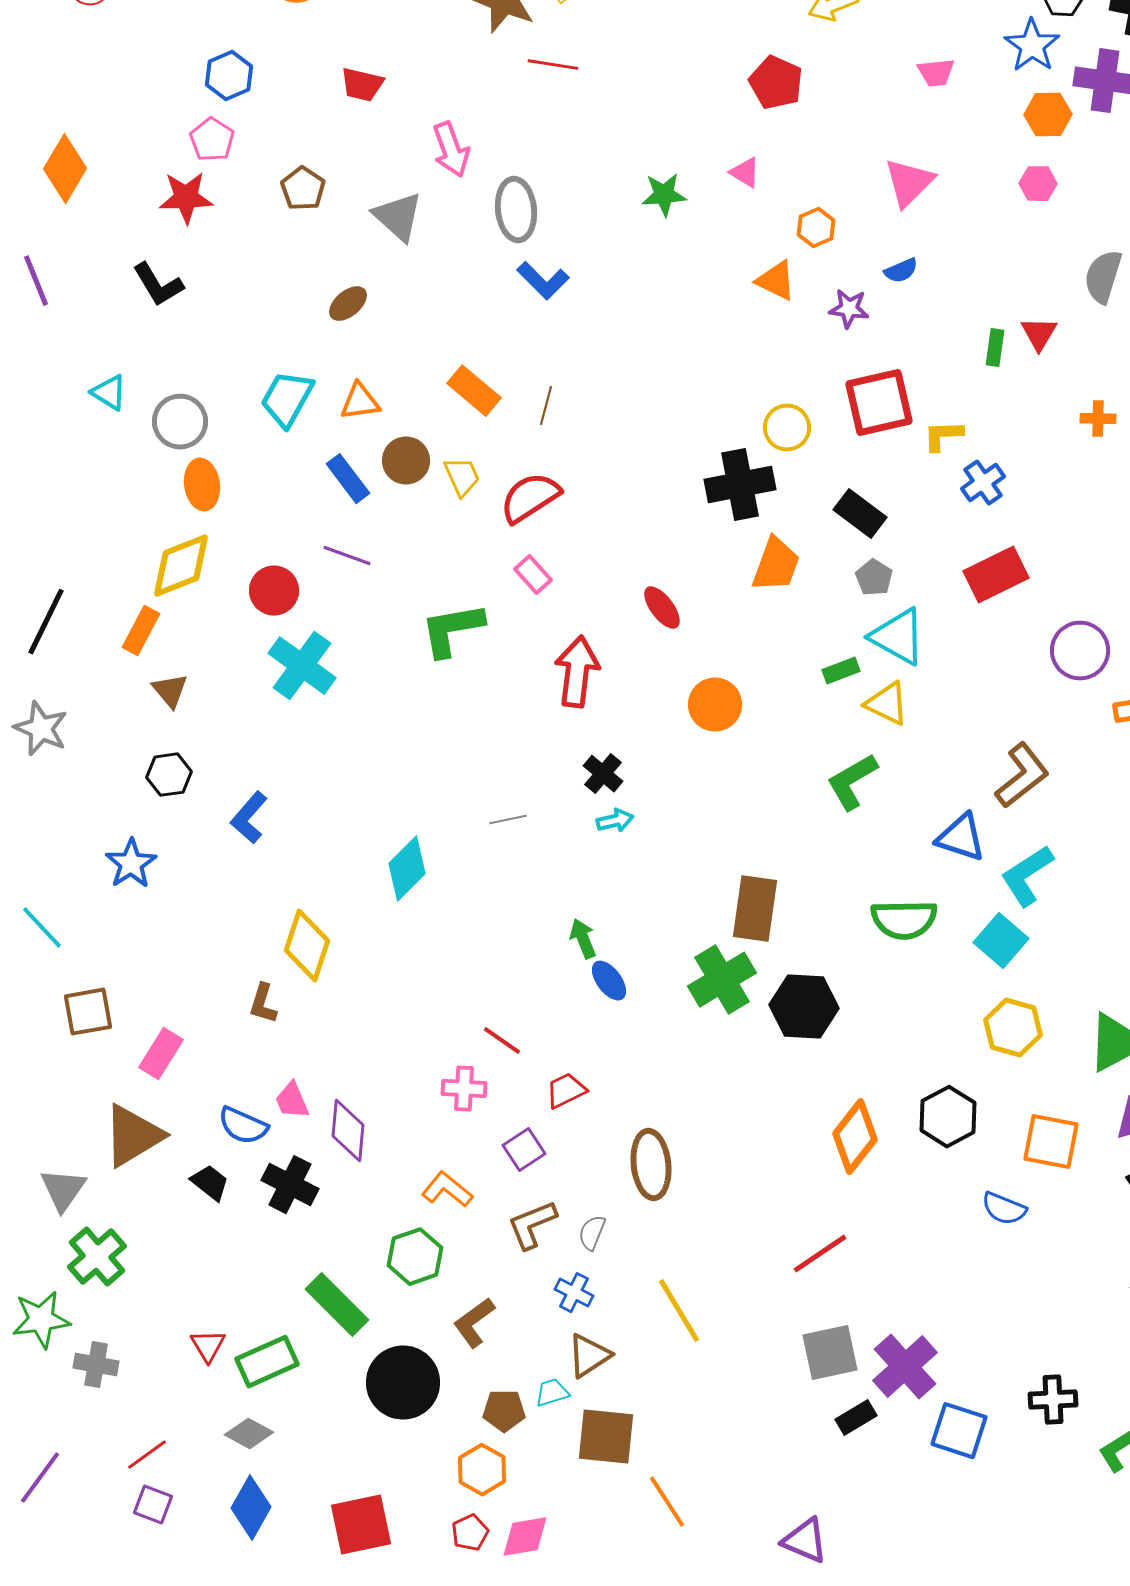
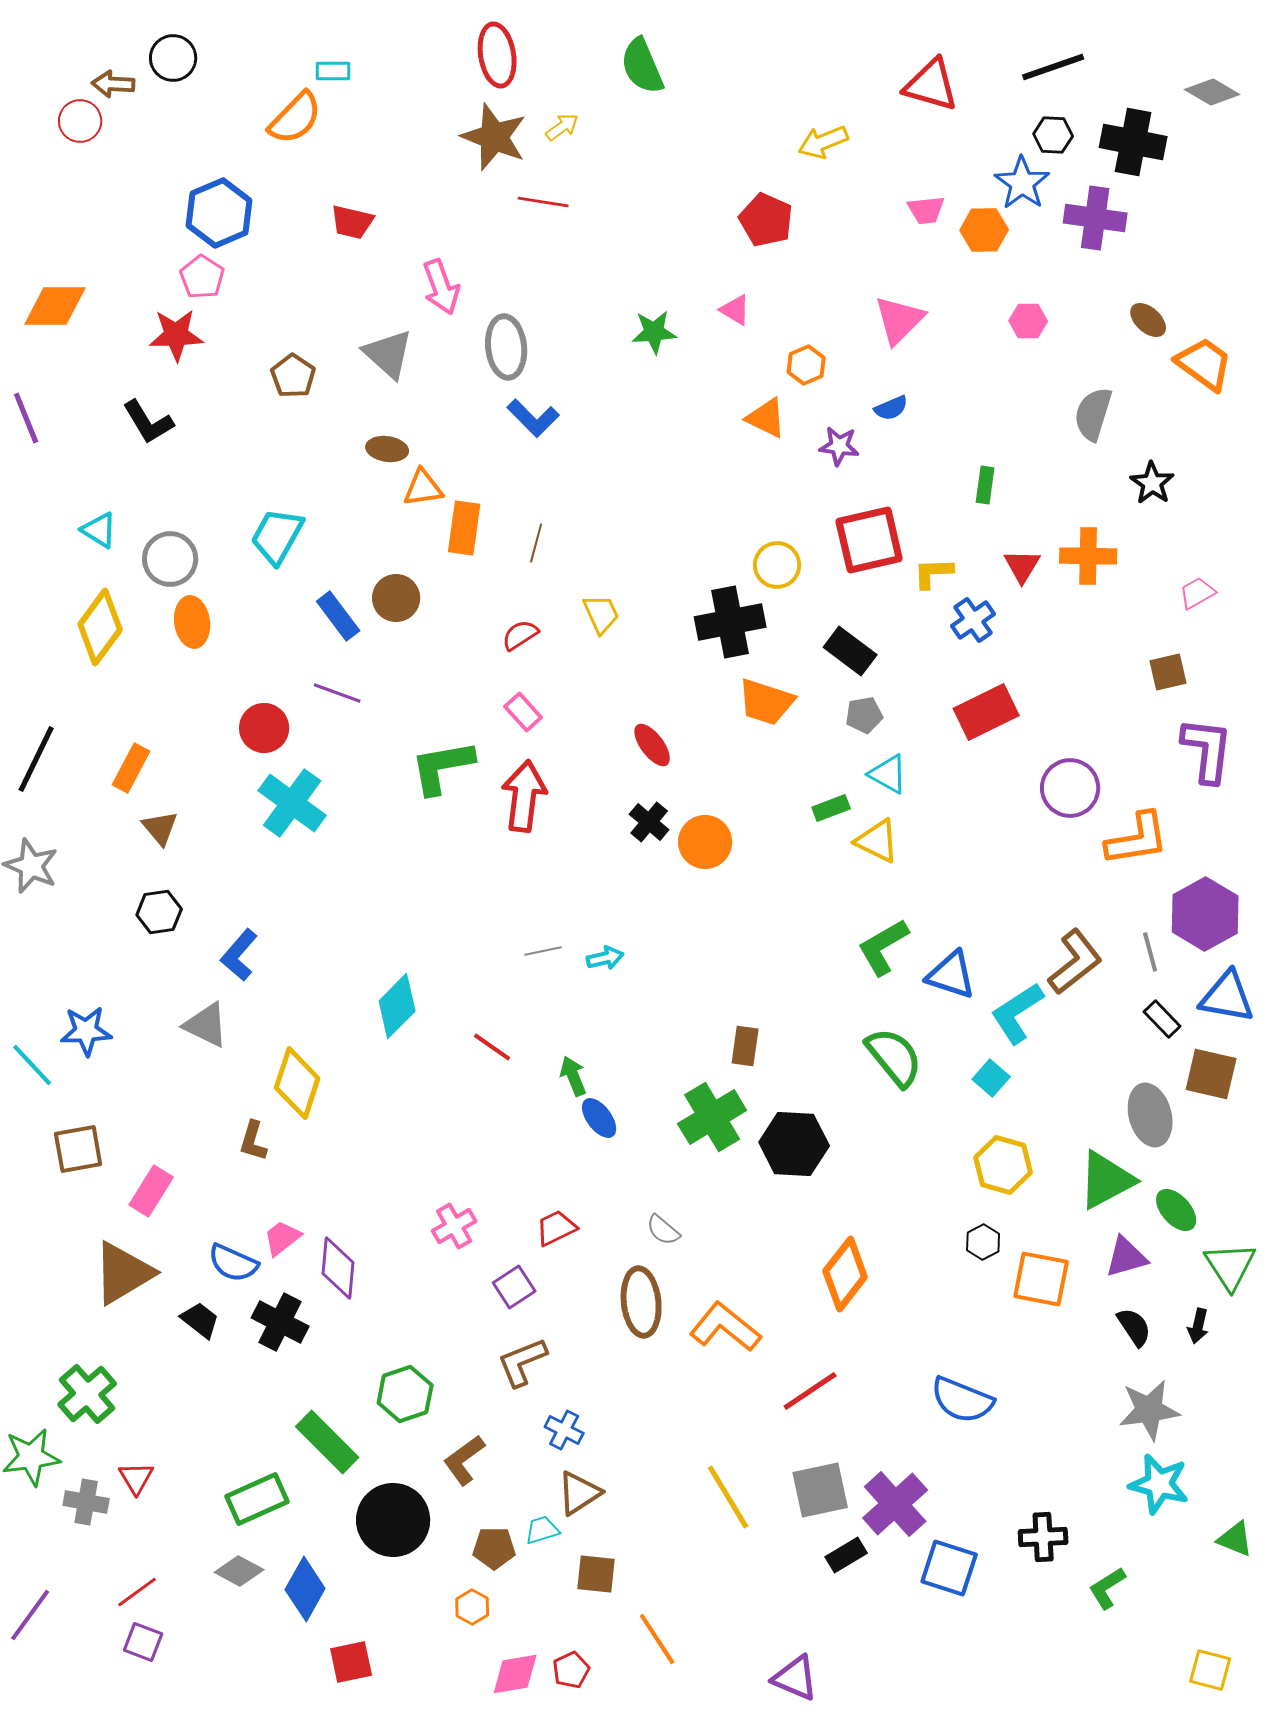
blue hexagon: (229, 76) -> (219, 213), size x1.4
orange hexagon: (1048, 115) -> (984, 230), moved
orange diamond: (65, 169) -> (55, 306), turned 60
brown pentagon: (303, 189) -> (293, 376), moved
brown ellipse: (348, 304) -> (387, 449), moved, turned 48
red triangle: (1039, 334) -> (1022, 566), moved
orange rectangle: (474, 391) -> (464, 528), turned 58
orange triangle: (360, 402) -> (423, 488), moved
orange cross: (1098, 419) -> (1088, 556), size x1.6
yellow trapezoid: (462, 477) -> (601, 614), moved
red semicircle: (530, 498) -> (520, 635), size x0.6
orange trapezoid: (776, 565) -> (766, 702), turned 88
yellow diamond: (181, 566) -> (100, 627), moved, turned -32
gray pentagon: (874, 578) -> (864, 715), turned 30
cyan triangle: (898, 637) -> (888, 774), size x0.7
red arrow: (577, 672) -> (524, 796), moved
black cross: (603, 774) -> (649, 822), moved
brown L-shape: (1022, 776) -> (1075, 962), moved
green L-shape: (852, 782) -> (883, 947), moved
gray line: (508, 820) -> (543, 951), moved
blue star: (131, 864) -> (86, 1031), moved, turned 30
brown rectangle: (755, 909) -> (745, 1046), size x0.6
green semicircle: (904, 920) -> (894, 1057), turned -128
cyan square: (1001, 941) -> (991, 1078), size x0.7
red line: (502, 1041) -> (492, 1047), moved
pink cross: (464, 1089) -> (454, 1226), turned -33
pink trapezoid: (292, 1101) -> (282, 1238), turned 75
black hexagon: (948, 1117) -> (983, 1242), moved, size x0.6
gray triangle: (63, 1190) -> (206, 1025), moved, turned -39
orange L-shape: (447, 1190) -> (725, 1327), moved, size x1.4
blue semicircle: (1004, 1209) -> (962, 1400), moved, size x1.4
gray semicircle: (592, 1233) -> (663, 1230), moved, turned -72
yellow line: (679, 1311) -> (728, 1497), moved
red triangle: (208, 1346) -> (136, 1478), moved
brown square: (606, 1437) -> (596, 1574), size x0.7
orange hexagon: (482, 1470) -> (472, 1607), size x0.7
blue diamond: (251, 1508) -> (305, 1589), moved
red square: (361, 1525) -> (351, 1662), size x0.7
red pentagon: (470, 1533) -> (571, 1670), moved

